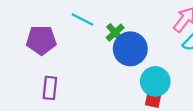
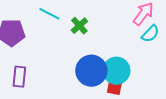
blue circle: (130, 49) -> (91, 71), moved

